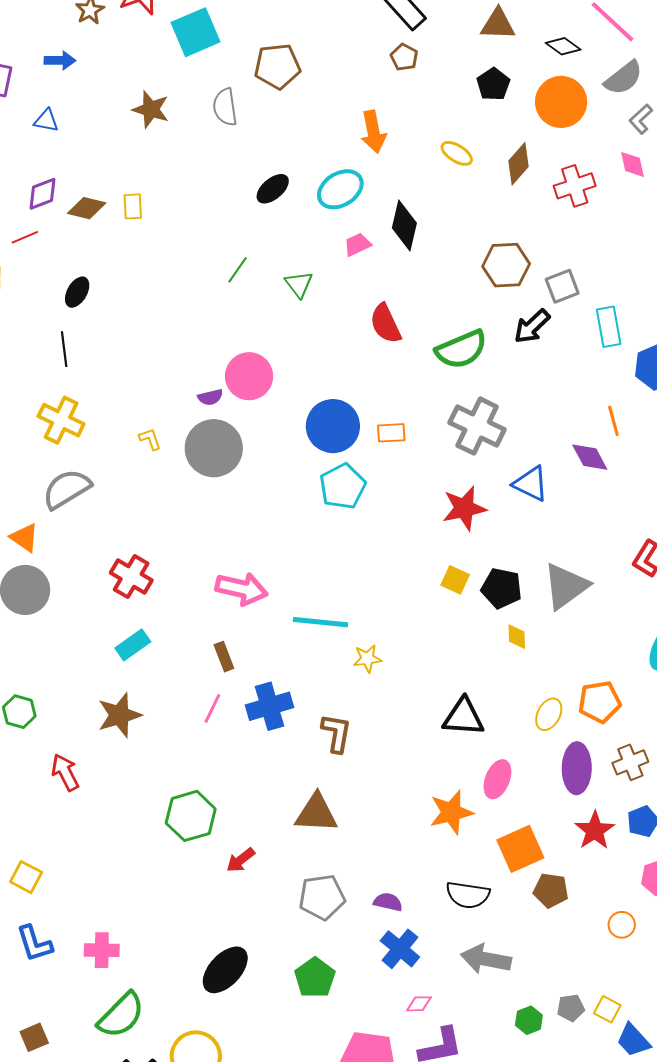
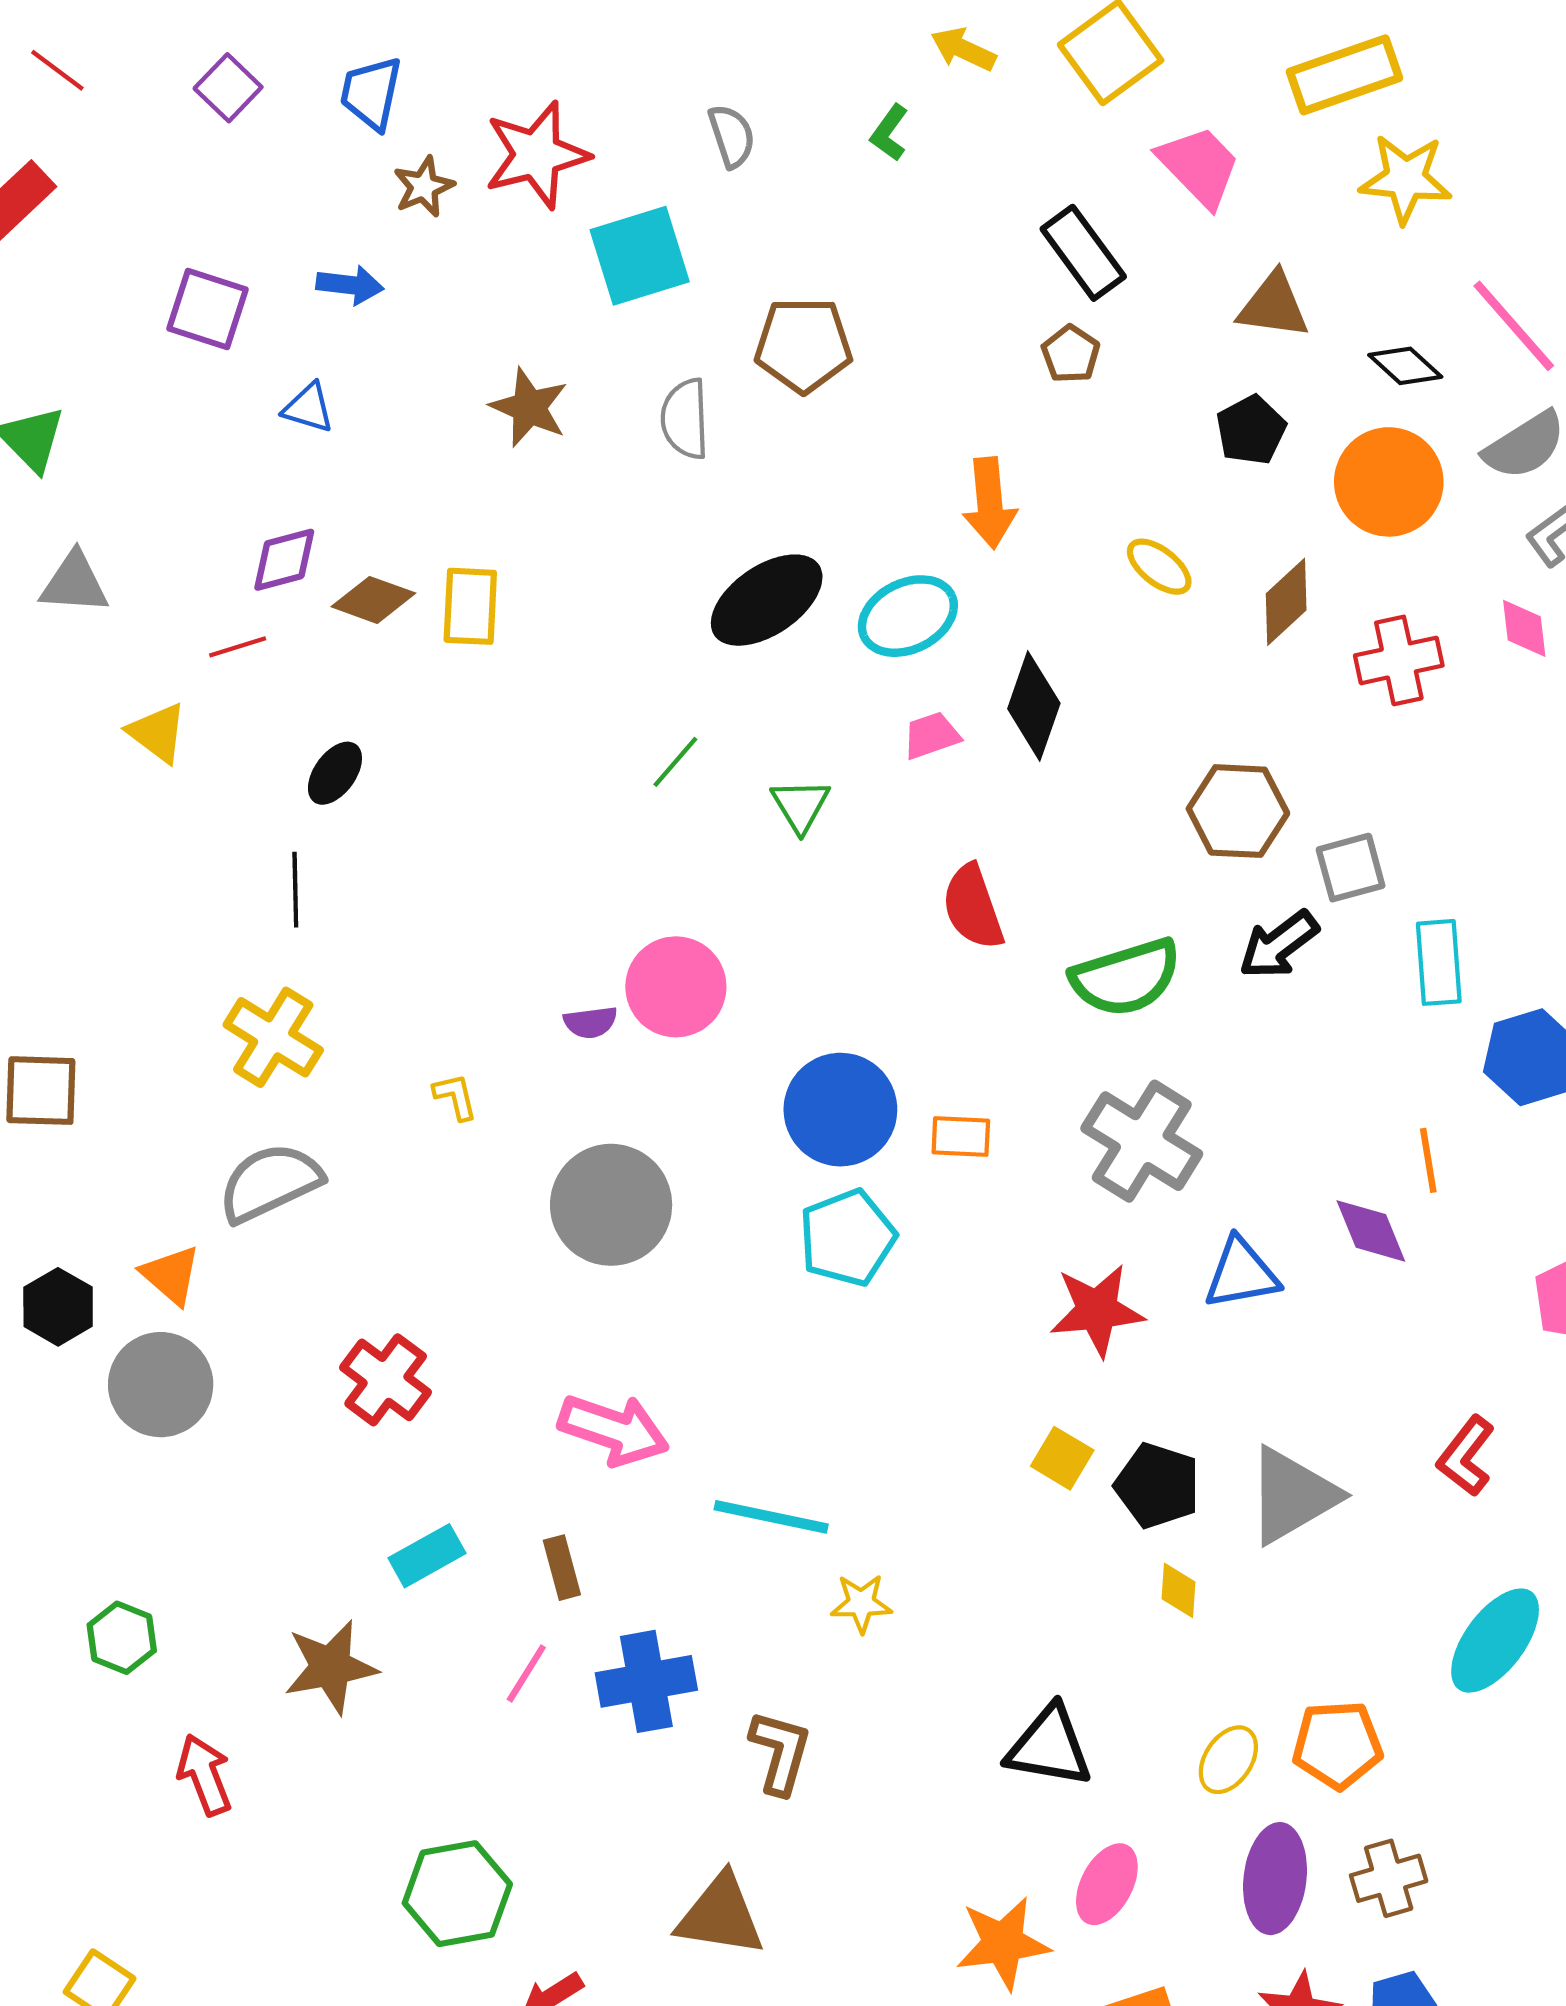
black ellipse: (273, 189) -> (767, 600), size x1.6
yellow rectangle: (133, 206) -> (470, 606), size x1.4
gray circle: (214, 448) -> (611, 1205), moved
blue triangle: (531, 484) -> (1241, 1274), turned -42
cyan rectangle: (133, 645) -> (427, 1556), moved

